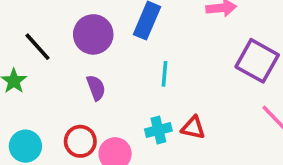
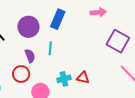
cyan line: (164, 74) -> (50, 48), moved
red circle: (80, 141) -> (21, 74), moved

